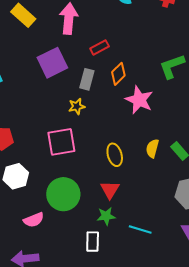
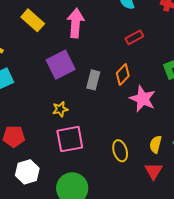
red rectangle: (100, 47) -> (134, 37), moved
yellow star: (77, 106) -> (60, 109), moved
red triangle: (110, 190) -> (154, 171), moved

